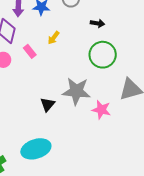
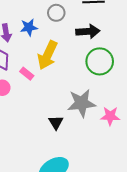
black arrow: (97, 23) -> (88, 31), size x1.6
yellow arrow: (54, 38) -> (47, 55), size x2.0

